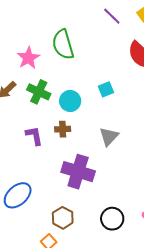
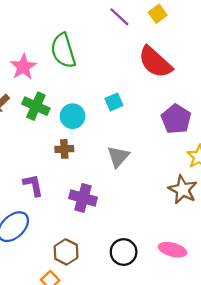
purple L-shape: (34, 136) -> (33, 185), moved
purple cross: (78, 172) -> (83, 198), size x0.7

